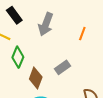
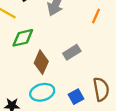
green diamond: (18, 57) -> (23, 38), turned 50

